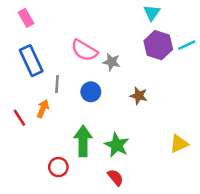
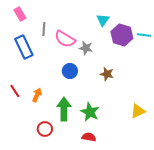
cyan triangle: (152, 13) -> (103, 20), moved
cyan line: (187, 45) -> (144, 35), turned 32
gray line: (57, 84) -> (44, 29), moved
orange arrow: (43, 109) -> (37, 95), moved
red semicircle: (115, 177) -> (89, 137), turned -40

